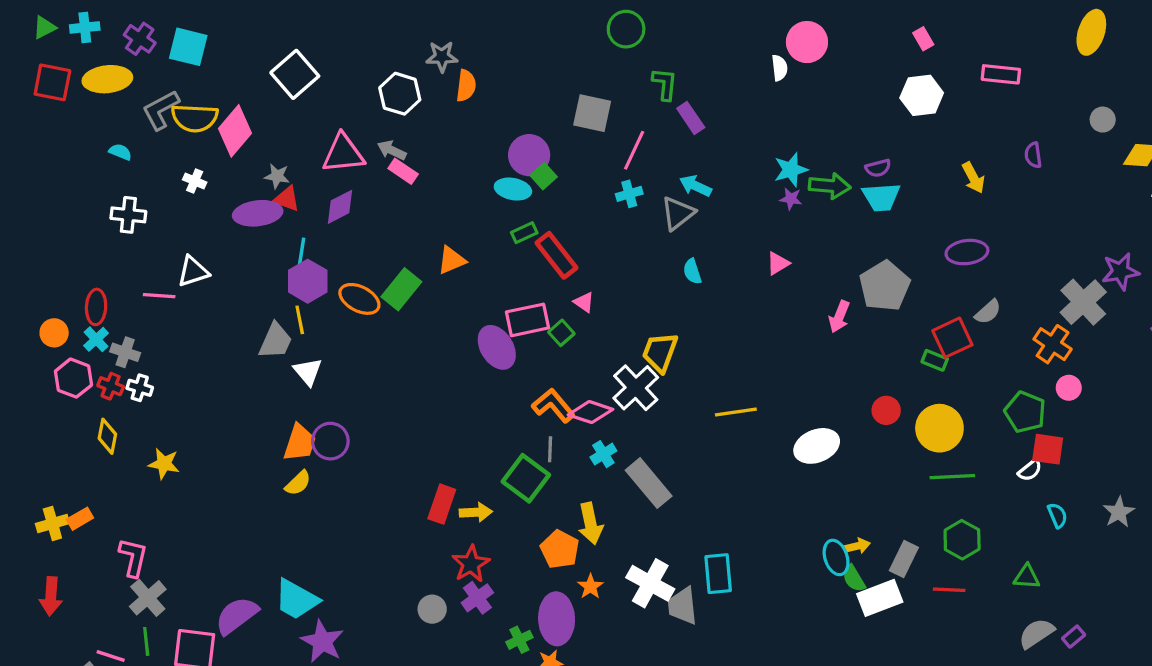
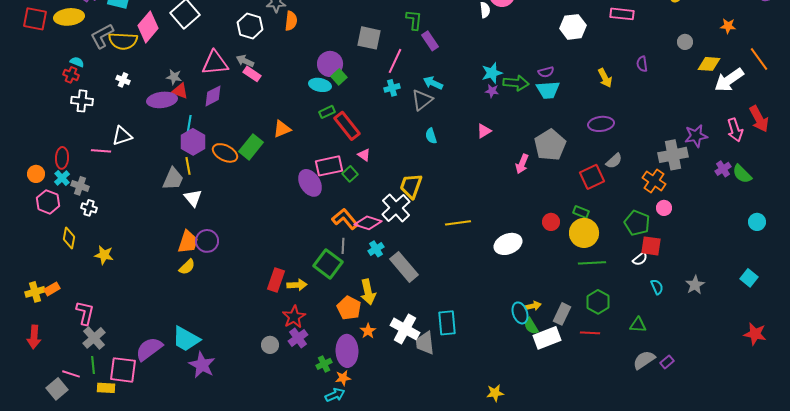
pink diamond: (235, 131) -> (148, 27), moved
gray cross: (1083, 302) -> (673, 155), turned 32
green rectangle: (935, 360) -> (581, 212), moved
red cross: (111, 386) -> (71, 75), moved

